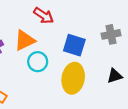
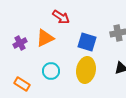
cyan circle: (38, 62) -> (51, 71), moved

